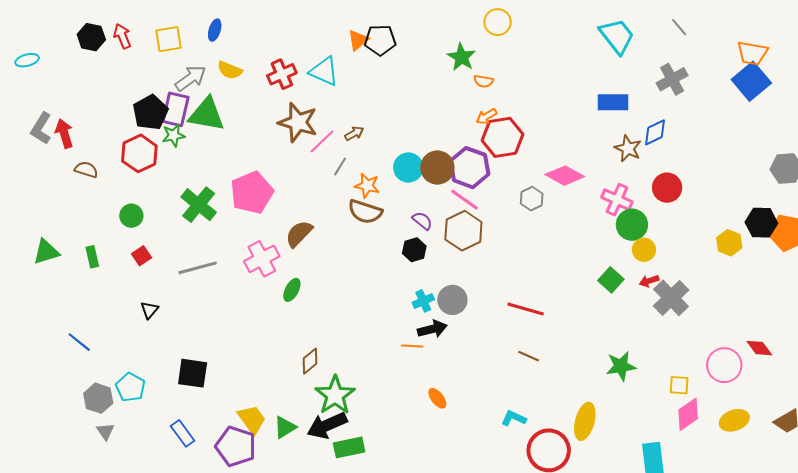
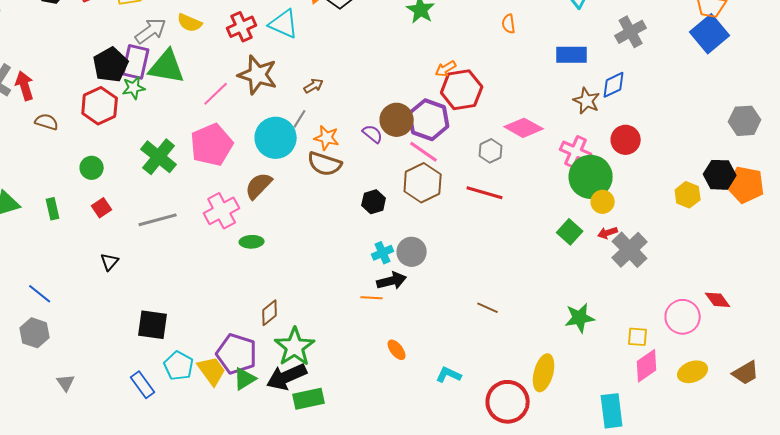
orange semicircle: (483, 81) -> (509, 24), moved, turned 72
pink line: (322, 141) -> (216, 94), moved
cyan circle: (408, 168) -> (276, 138), moved, size x1.4
purple semicircle: (422, 221) -> (373, 134), moved
green circle: (632, 225) -> (591, 177), size x1.4
green ellipse: (292, 290) -> (252, 242), turned 60
red line: (526, 309) -> (485, 193), moved
cyan pentagon: (130, 387) -> (179, 366), moved
gray hexagon: (98, 398) -> (35, 333), moved
cyan L-shape: (514, 418) -> (449, 375), moved
purple pentagon: (236, 446) -> (237, 354), moved

